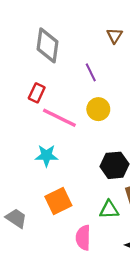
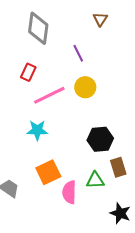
pink line: (59, 118) -> (49, 95), turned -52
pink semicircle: (83, 238) -> (69, 192), moved

